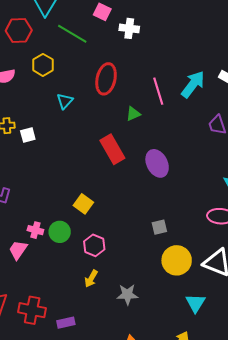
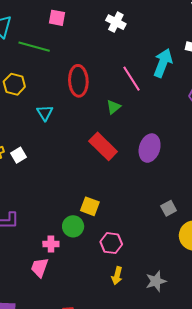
white cross: (129, 28) -> (116, 22), moved, turned 36
purple ellipse: (157, 163) -> (150, 148), turned 60
green circle: (60, 232) -> (73, 226), moved

